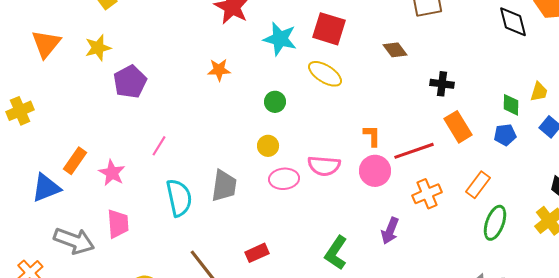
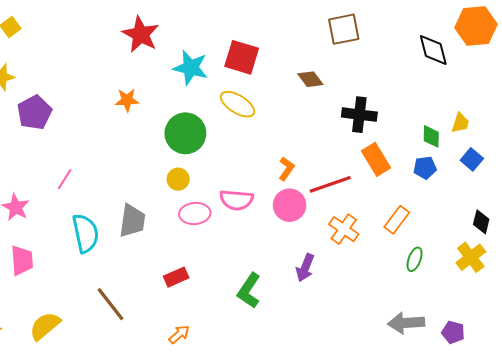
black cross: (442, 84) -> (359, 115), size x1.4
green circle: (275, 102) -> (185, 133), size x1.8
orange L-shape: (372, 136) -> (286, 169), turned 35
orange cross: (427, 194) -> (344, 229), turned -32
green ellipse: (495, 223) -> (415, 259), size x0.7
red rectangle: (257, 253) -> (176, 277), moved

